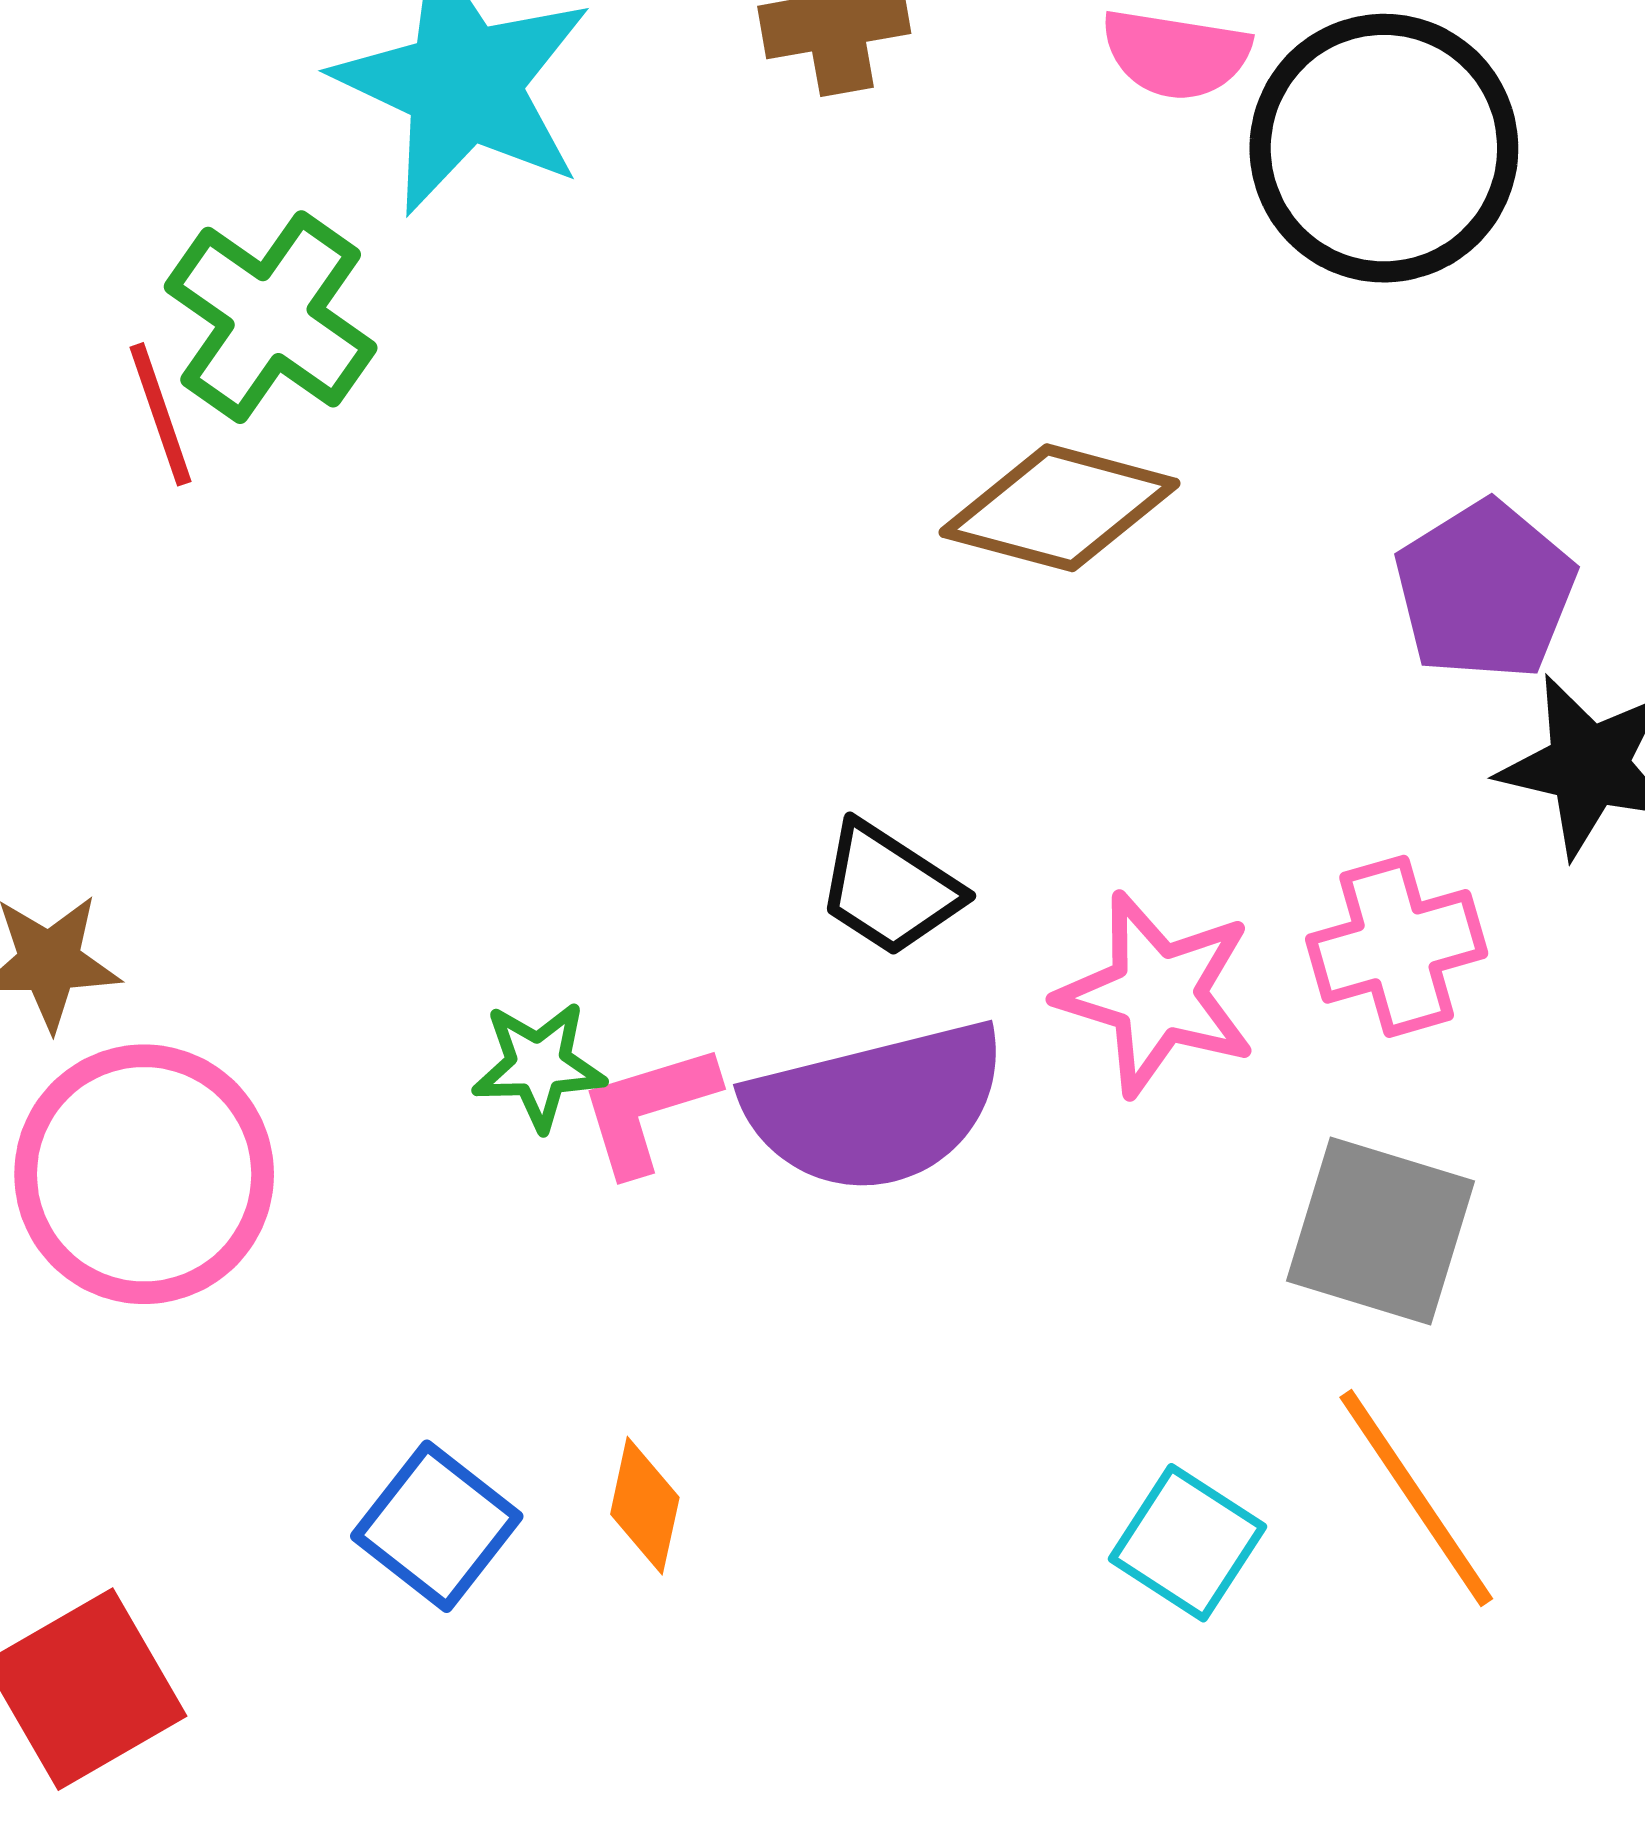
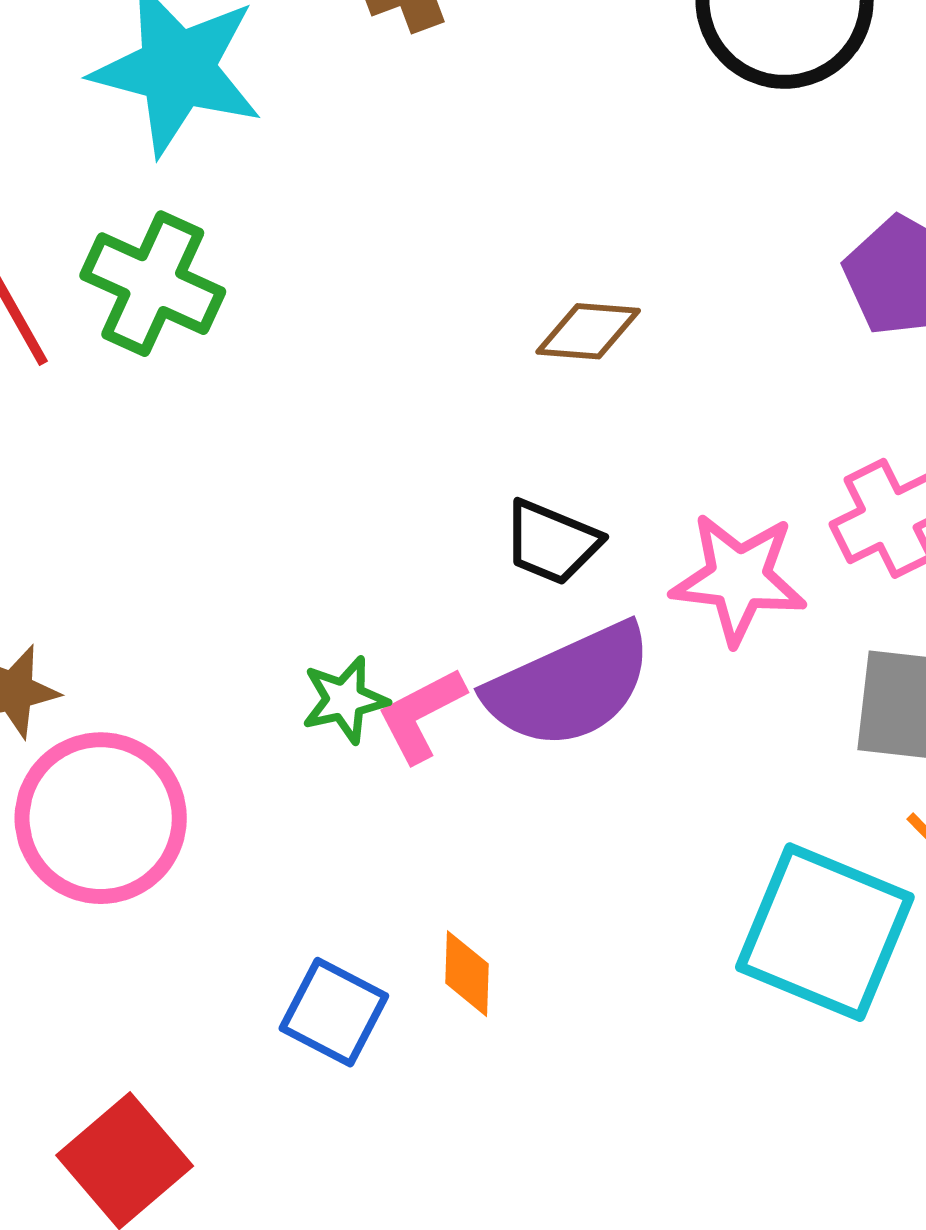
green cross: (271, 317) -> (153, 284), moved
brown diamond: (1060, 508) -> (588, 331), moved, size x0.7
cyan square: (1187, 1543) -> (825, 932), size x1.8

